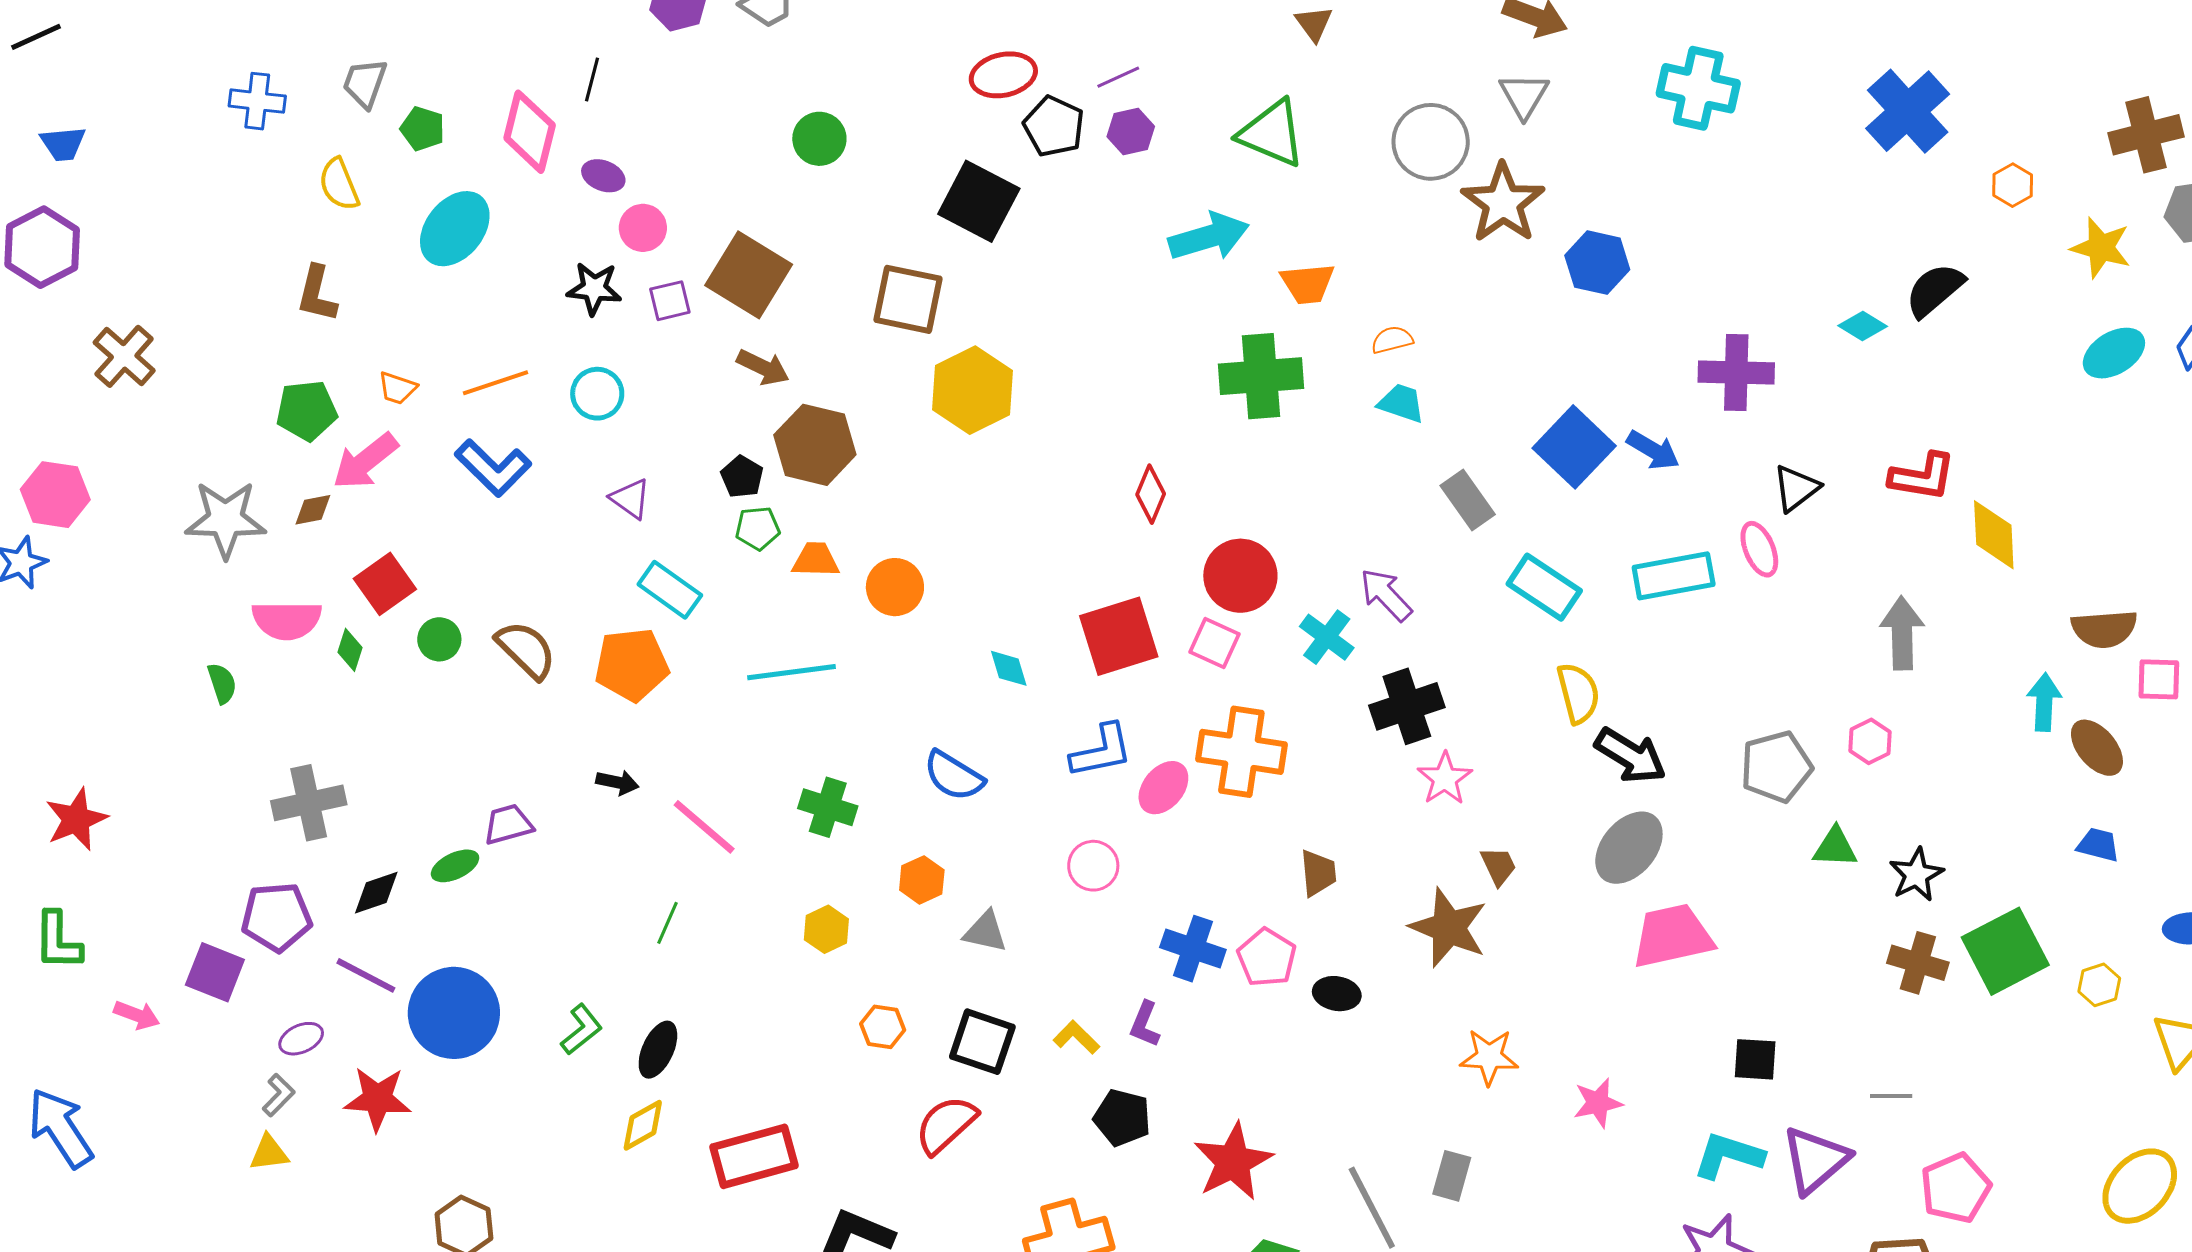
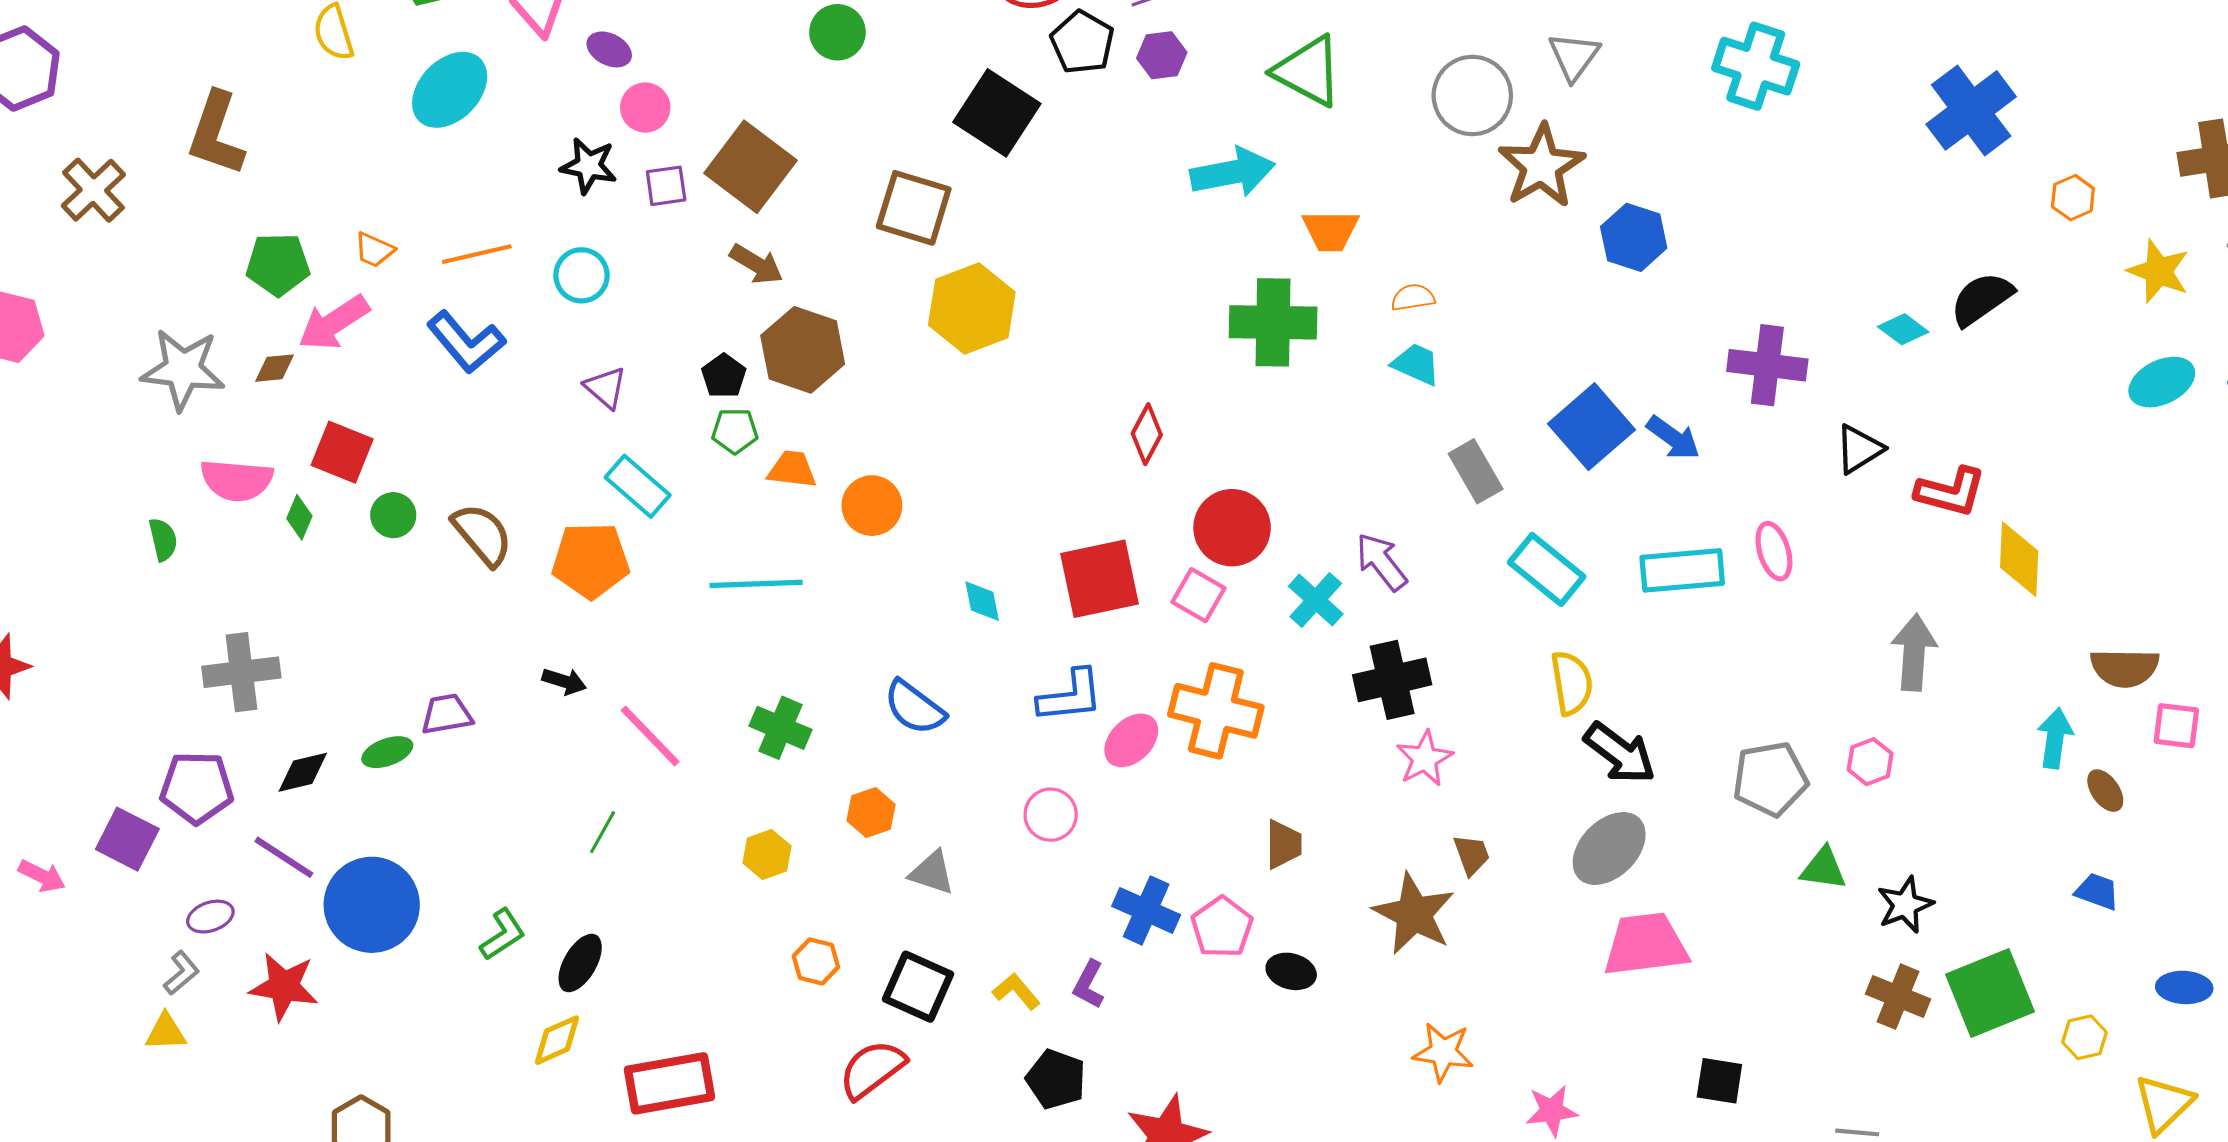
brown L-shape: (317, 294) -> (216, 134), moved, size x1.4
black triangle: (1796, 488) -> (1859, 449), moved
red square: (385, 584) -> (342, 452), turned -38
brown ellipse: (2097, 748) -> (2105, 791), size x0.7

